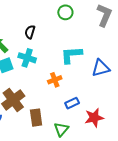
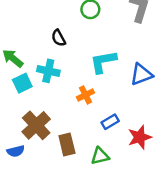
black semicircle: (30, 32) -> (59, 38), moved, turned -40
green triangle: (61, 129) -> (100, 156), turned 42

